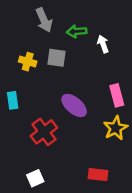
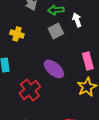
gray square: (57, 58) -> (56, 31), moved, turned -35

